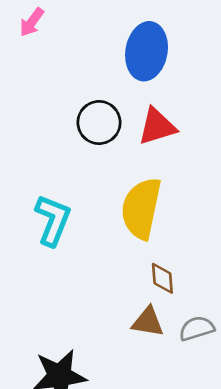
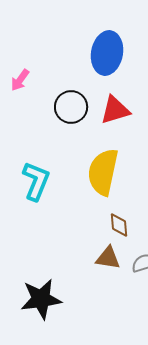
pink arrow: (32, 22) -> (20, 80), moved

